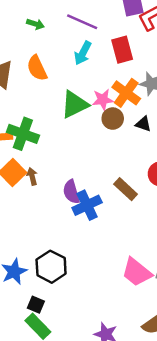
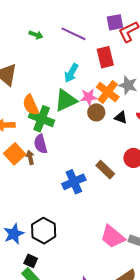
cyan arrow: (83, 53) -> (71, 73), moved
orange semicircle: (37, 68) -> (31, 105), moved
green cross: (23, 134) -> (42, 119), moved
purple semicircle: (71, 192) -> (41, 144), moved

